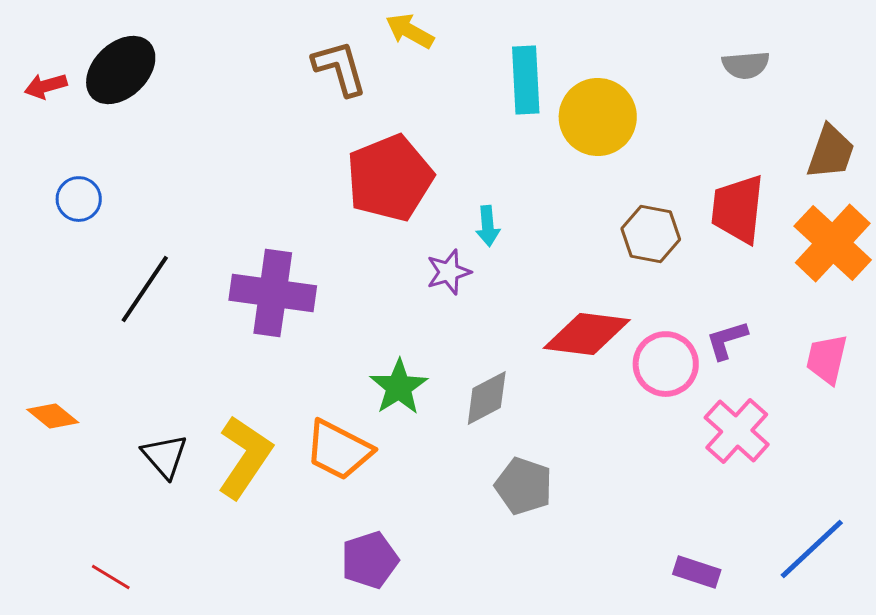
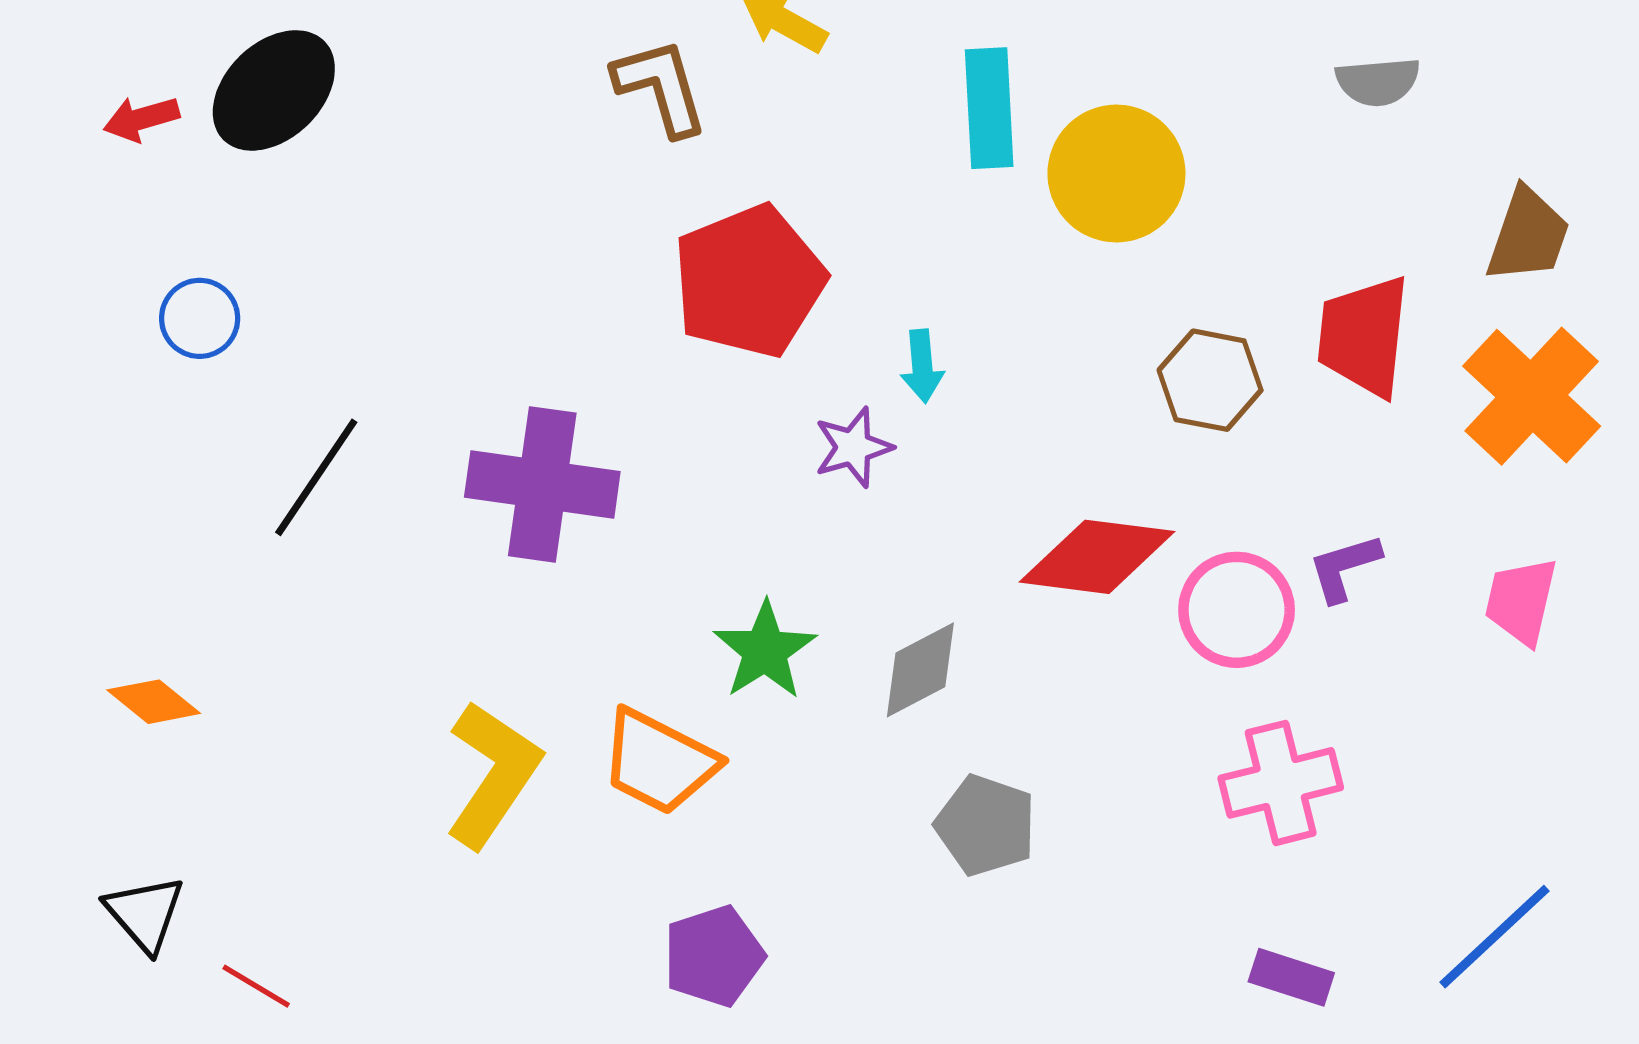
pink cross: (737, 431) -> (1281, 783), moved, turned 34
black triangle: (165, 456) -> (145, 914), moved

